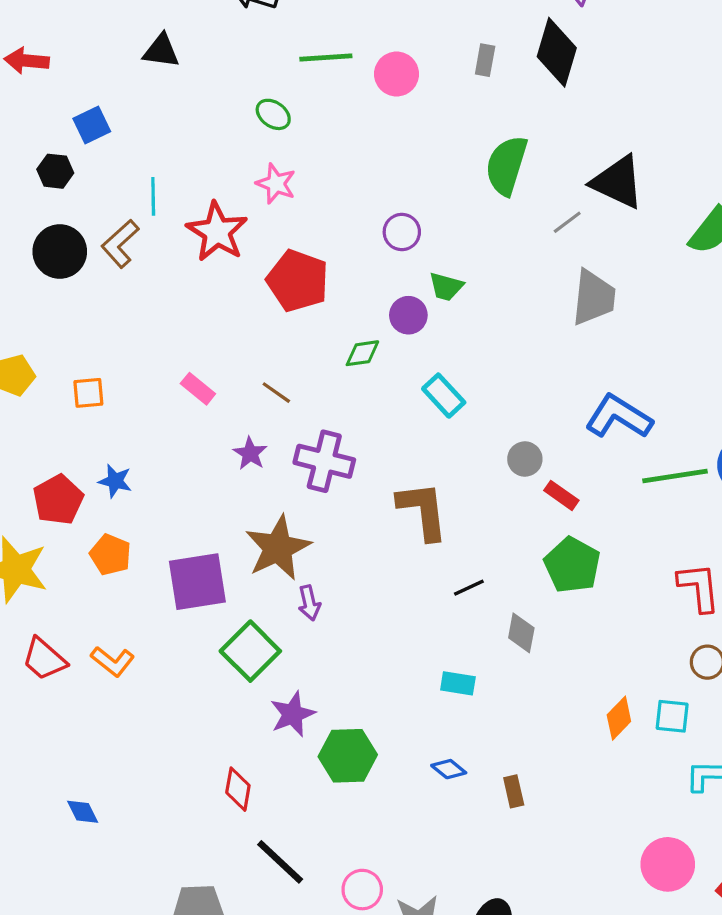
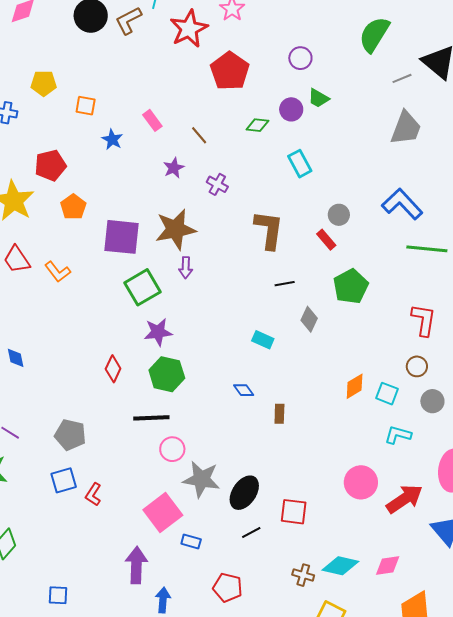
purple cross: (324, 461) -> (217, 184), size x0.6
blue star: (115, 481) -> (112, 139), moved
red rectangle: (561, 495) -> (326, 240), moved
green hexagon: (348, 756) -> (167, 374), moved
black line: (280, 862) -> (151, 418), moved, turned -60

